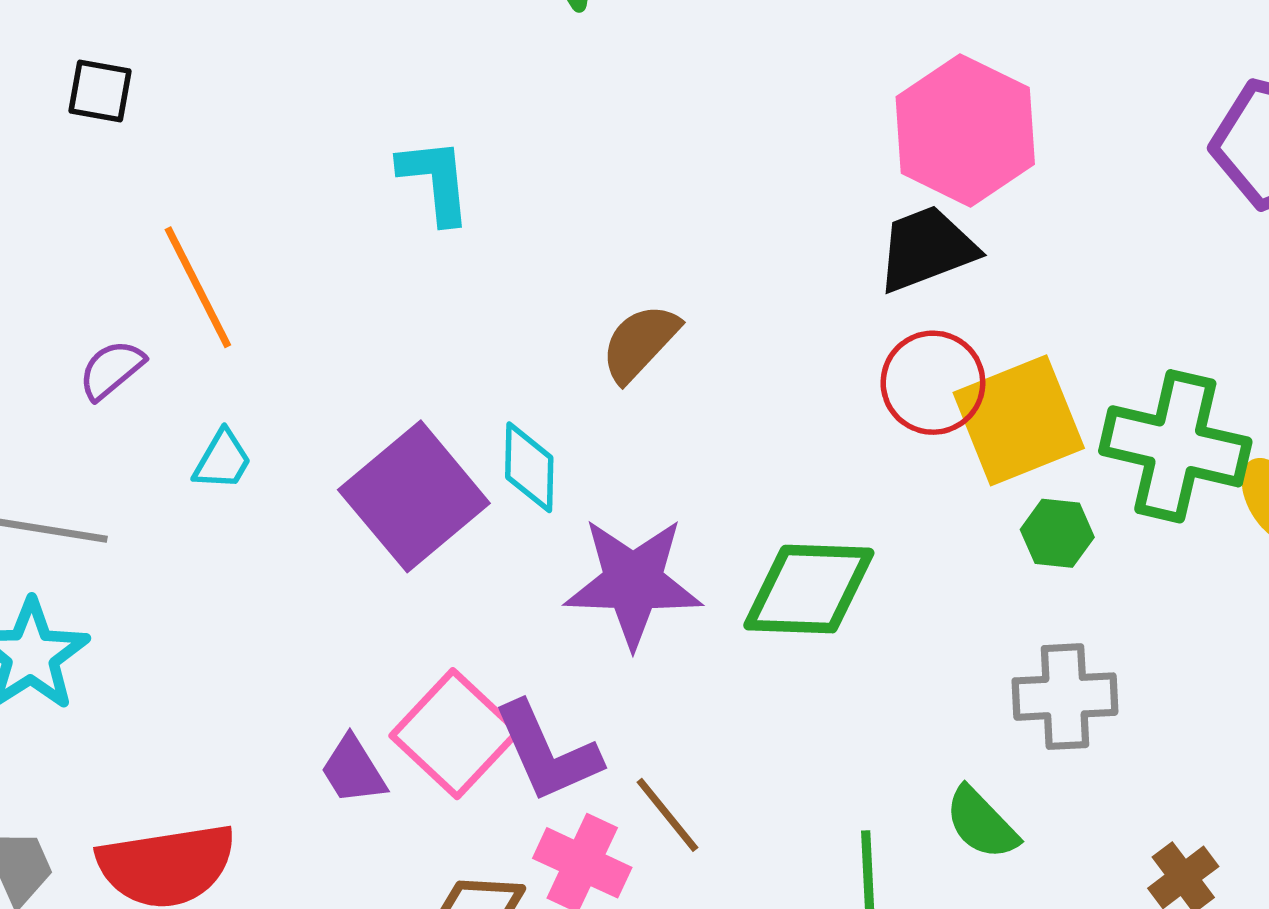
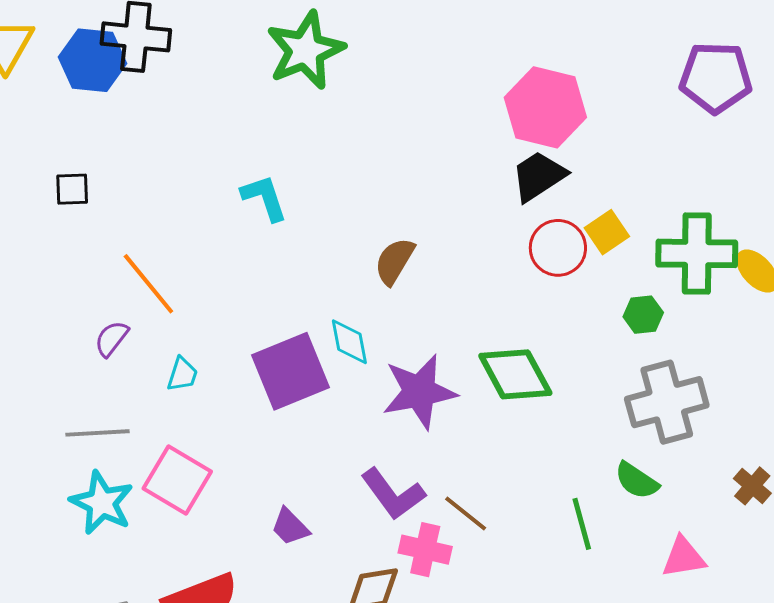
yellow square: (1019, 420) -> (607, 232), moved, size x0.6
purple square: (414, 496) -> (290, 371), turned 30
green diamond: (809, 589) -> (515, 374), turned 72
gray cross: (1065, 697) -> (667, 402), size x1.4
pink square: (455, 734) -> (177, 480), moved

